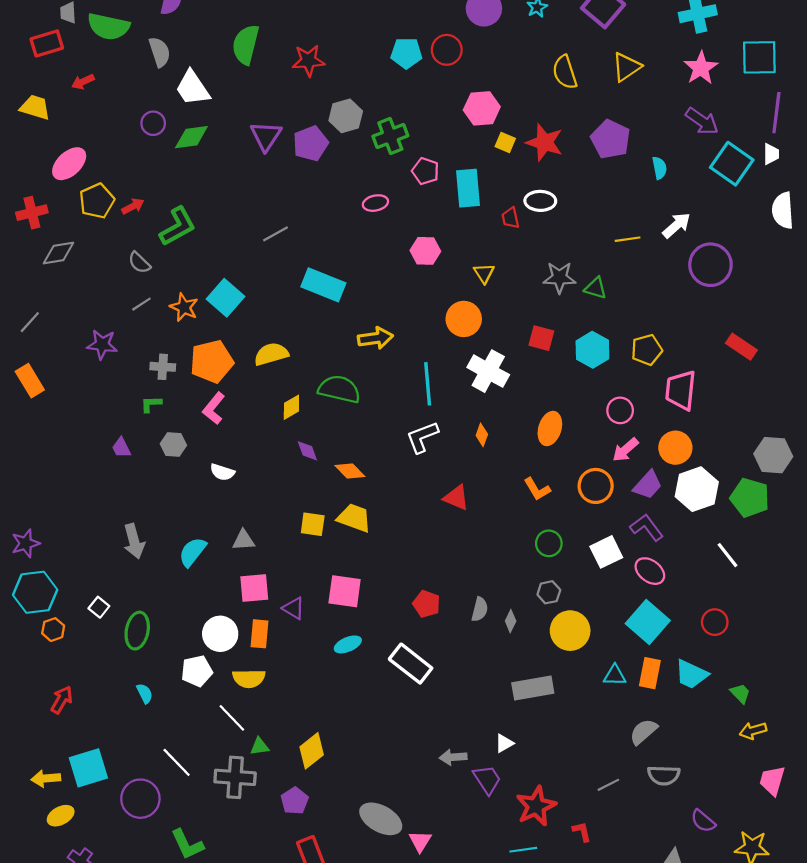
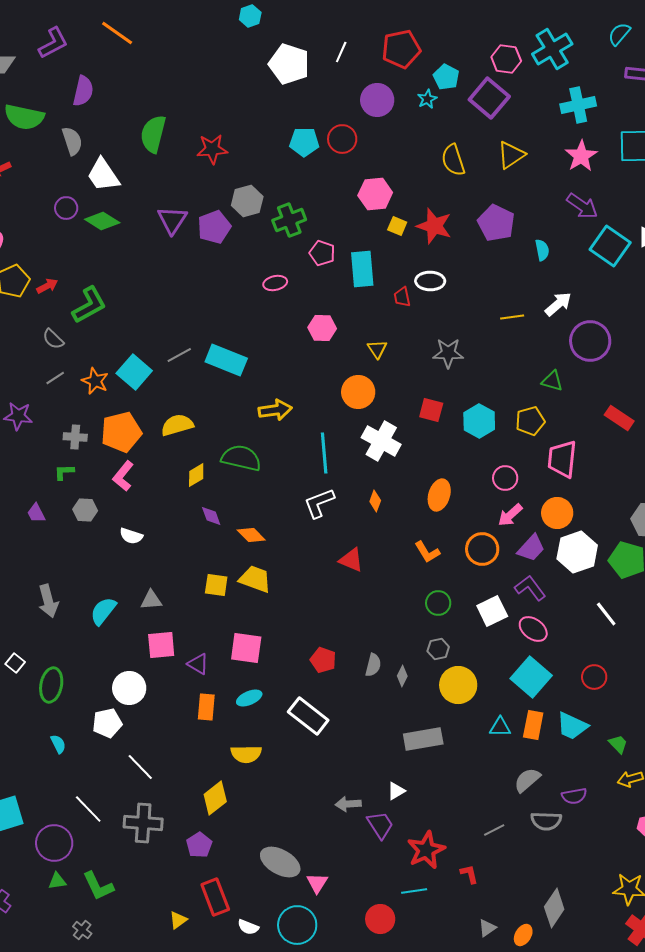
green diamond: (191, 137) -> (102, 221), turned 40
gray line: (275, 234) -> (179, 355), moved
green triangle: (596, 288) -> (552, 381), moved
orange rectangle: (260, 634) -> (206, 707), moved
yellow semicircle: (249, 678) -> (246, 754), moved
green triangle: (260, 747) -> (57, 881), moved
purple semicircle: (703, 821) -> (574, 796), moved, turned -50

